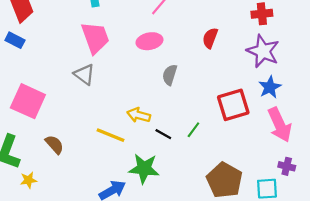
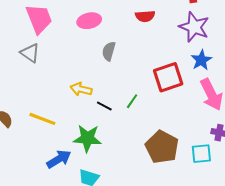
red semicircle: (210, 38) -> (145, 16), turned -114
yellow line: (111, 135) -> (42, 119), moved

